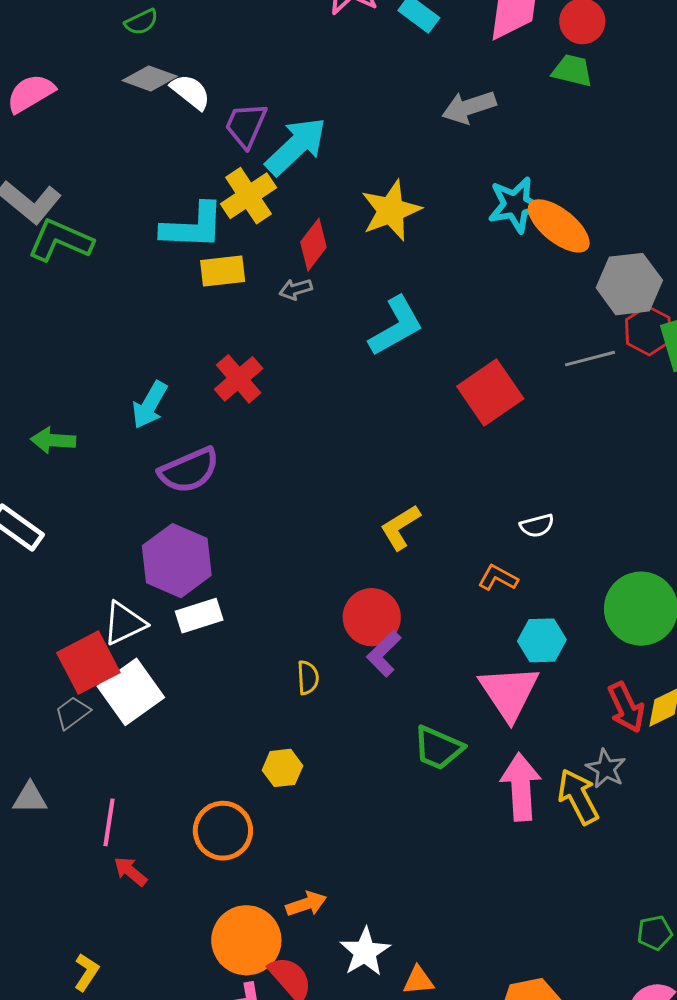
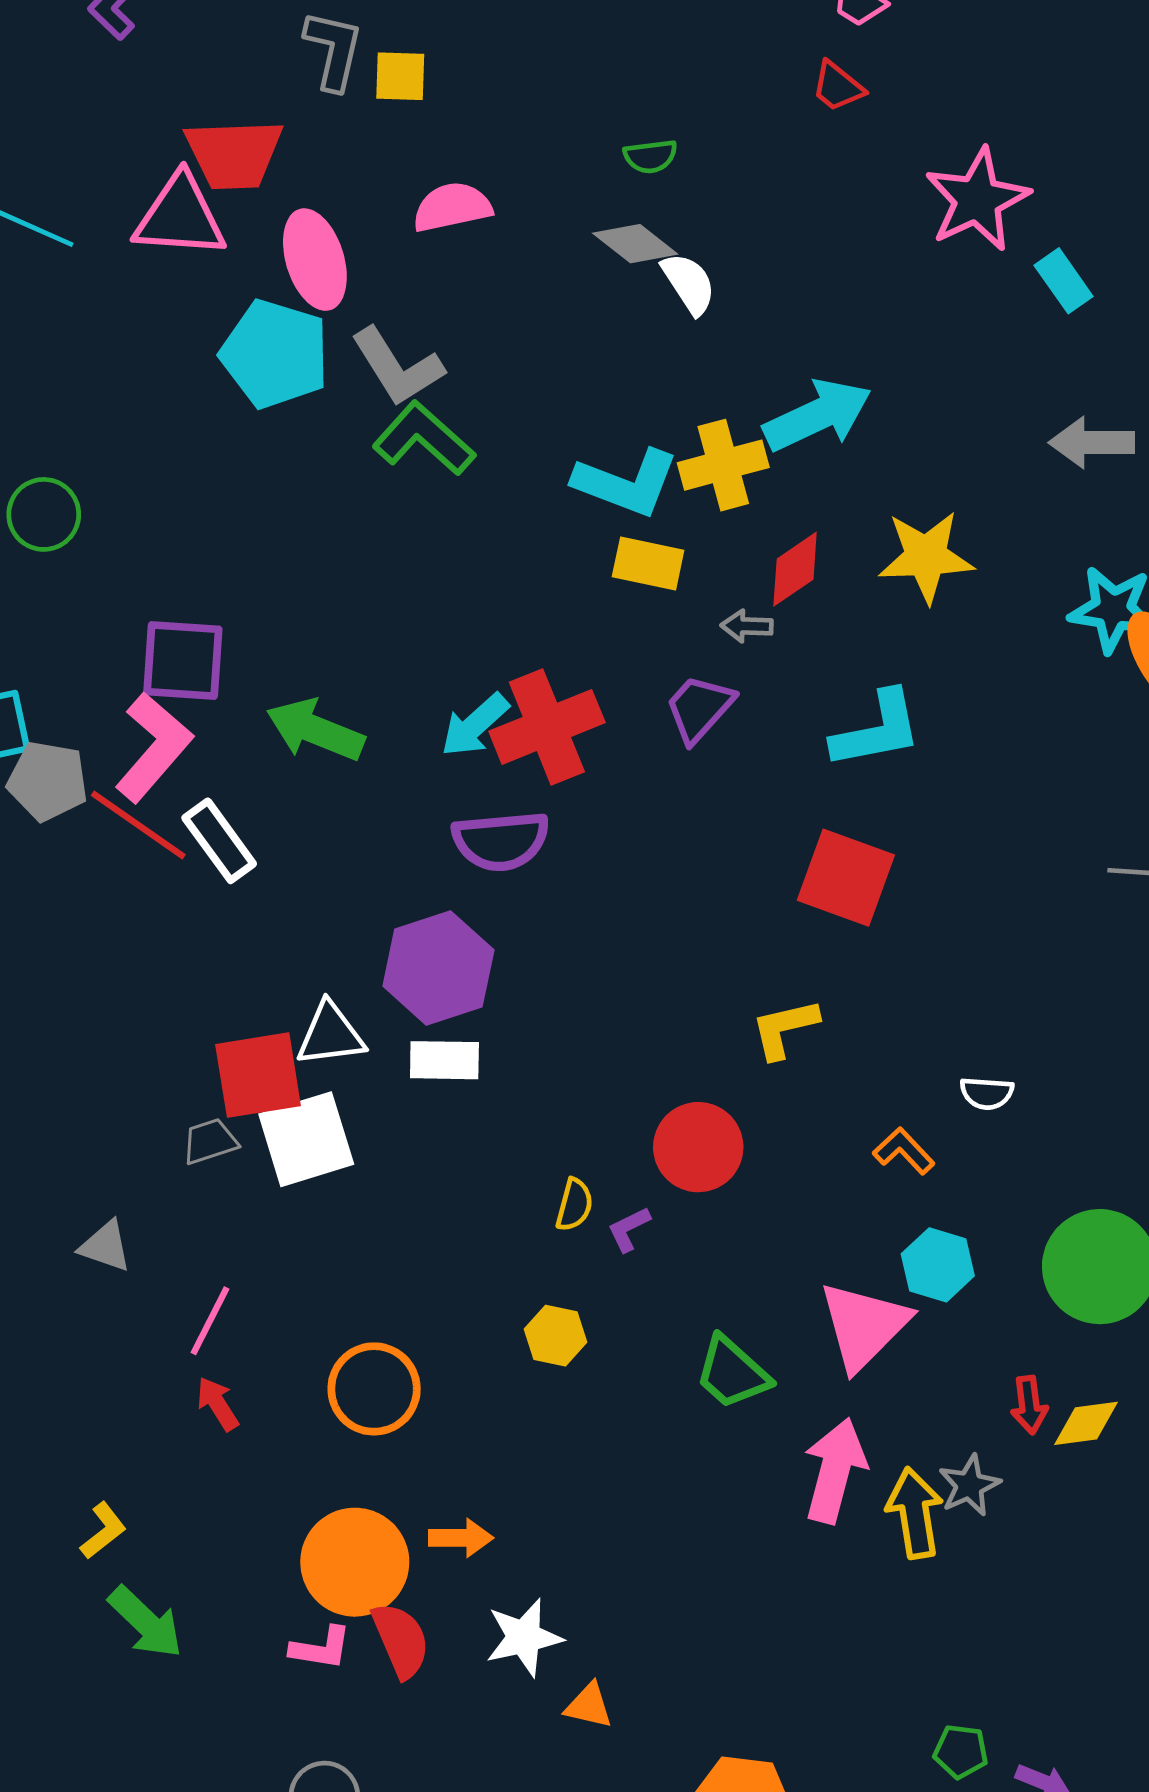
purple trapezoid: (246, 125) -> (699, 708), moved
red cross: (239, 379) -> (547, 727), moved, size x1.4
red square: (490, 393) -> (846, 878), moved, turned 36
green arrow: (53, 440) -> (315, 730), size x1.4
purple L-shape: (384, 654) -> (629, 1229), moved, size x0.7
red arrow: (626, 707) -> (1029, 1405), size x0.7
yellow hexagon: (282, 768) -> (555, 1336), moved

